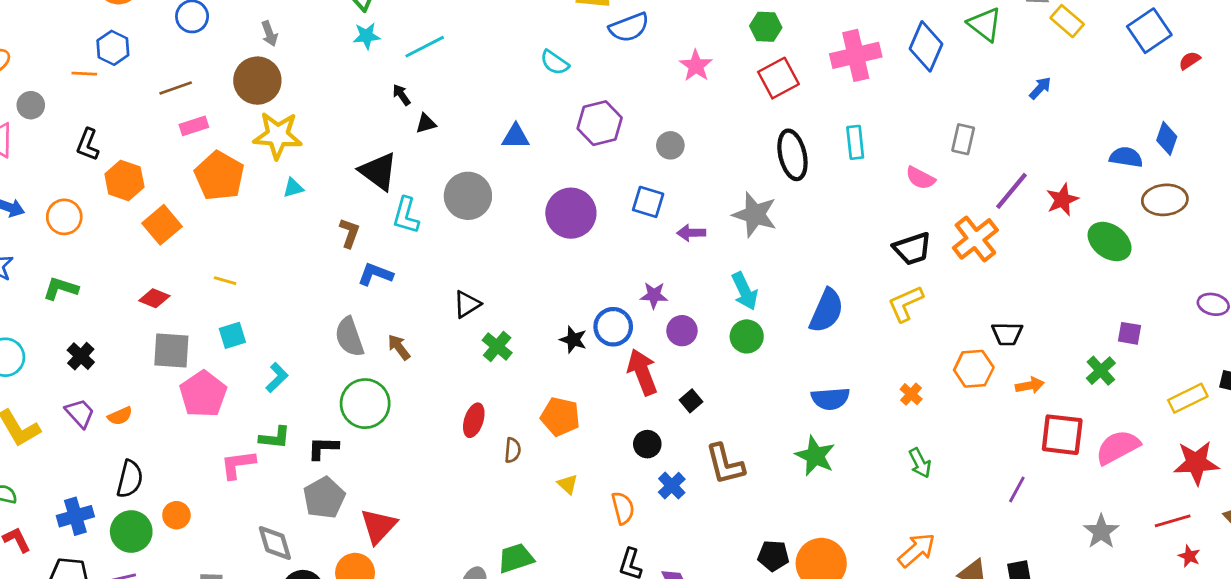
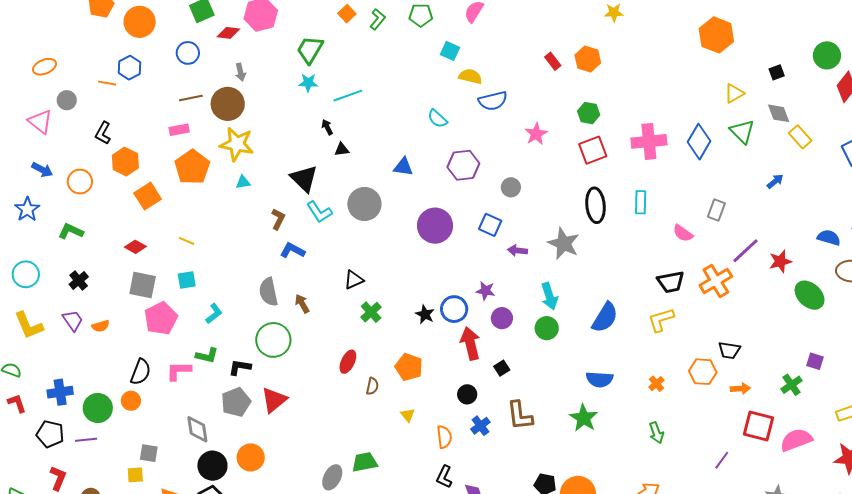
brown line: (176, 88) -> (191, 98), moved
cyan L-shape: (406, 215) -> (319, 212), turned -56
black semicircle: (130, 479) -> (141, 372), moved
red triangle: (378, 526) -> (274, 400), moved

